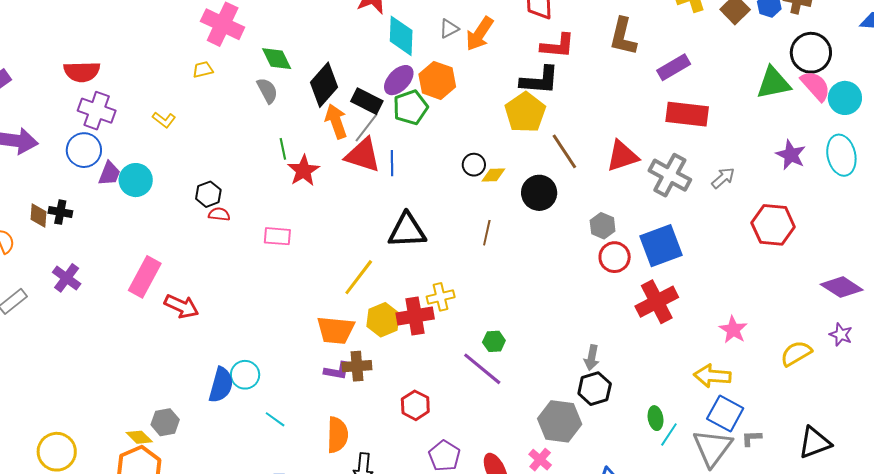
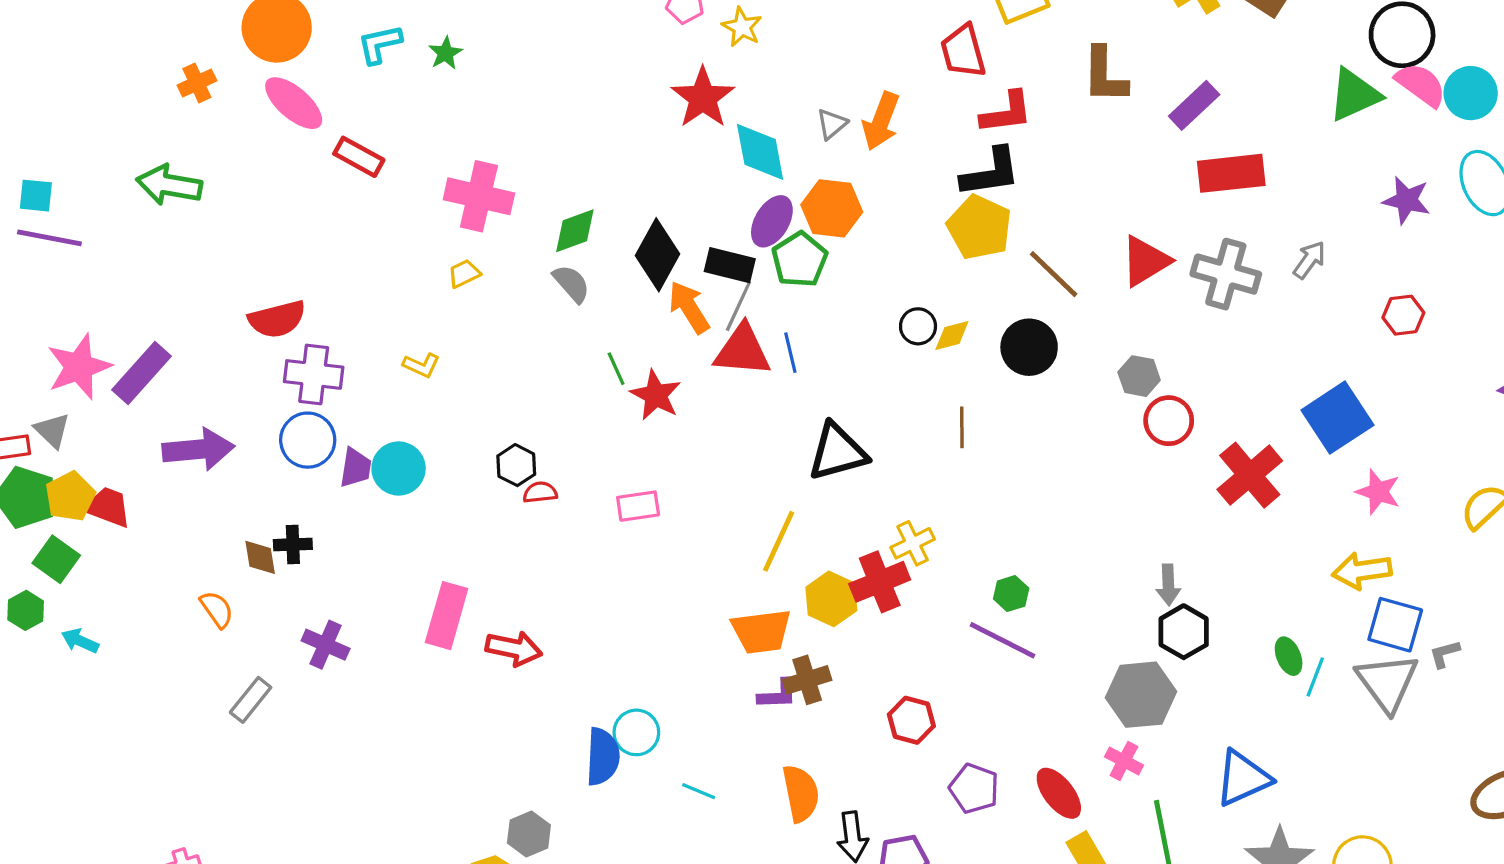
green diamond: (277, 59) -> (575, 231), turned -72
red hexagon: (773, 225) -> (1403, 315), size x0.6
blue square: (661, 246) -> (1337, 418), moved

